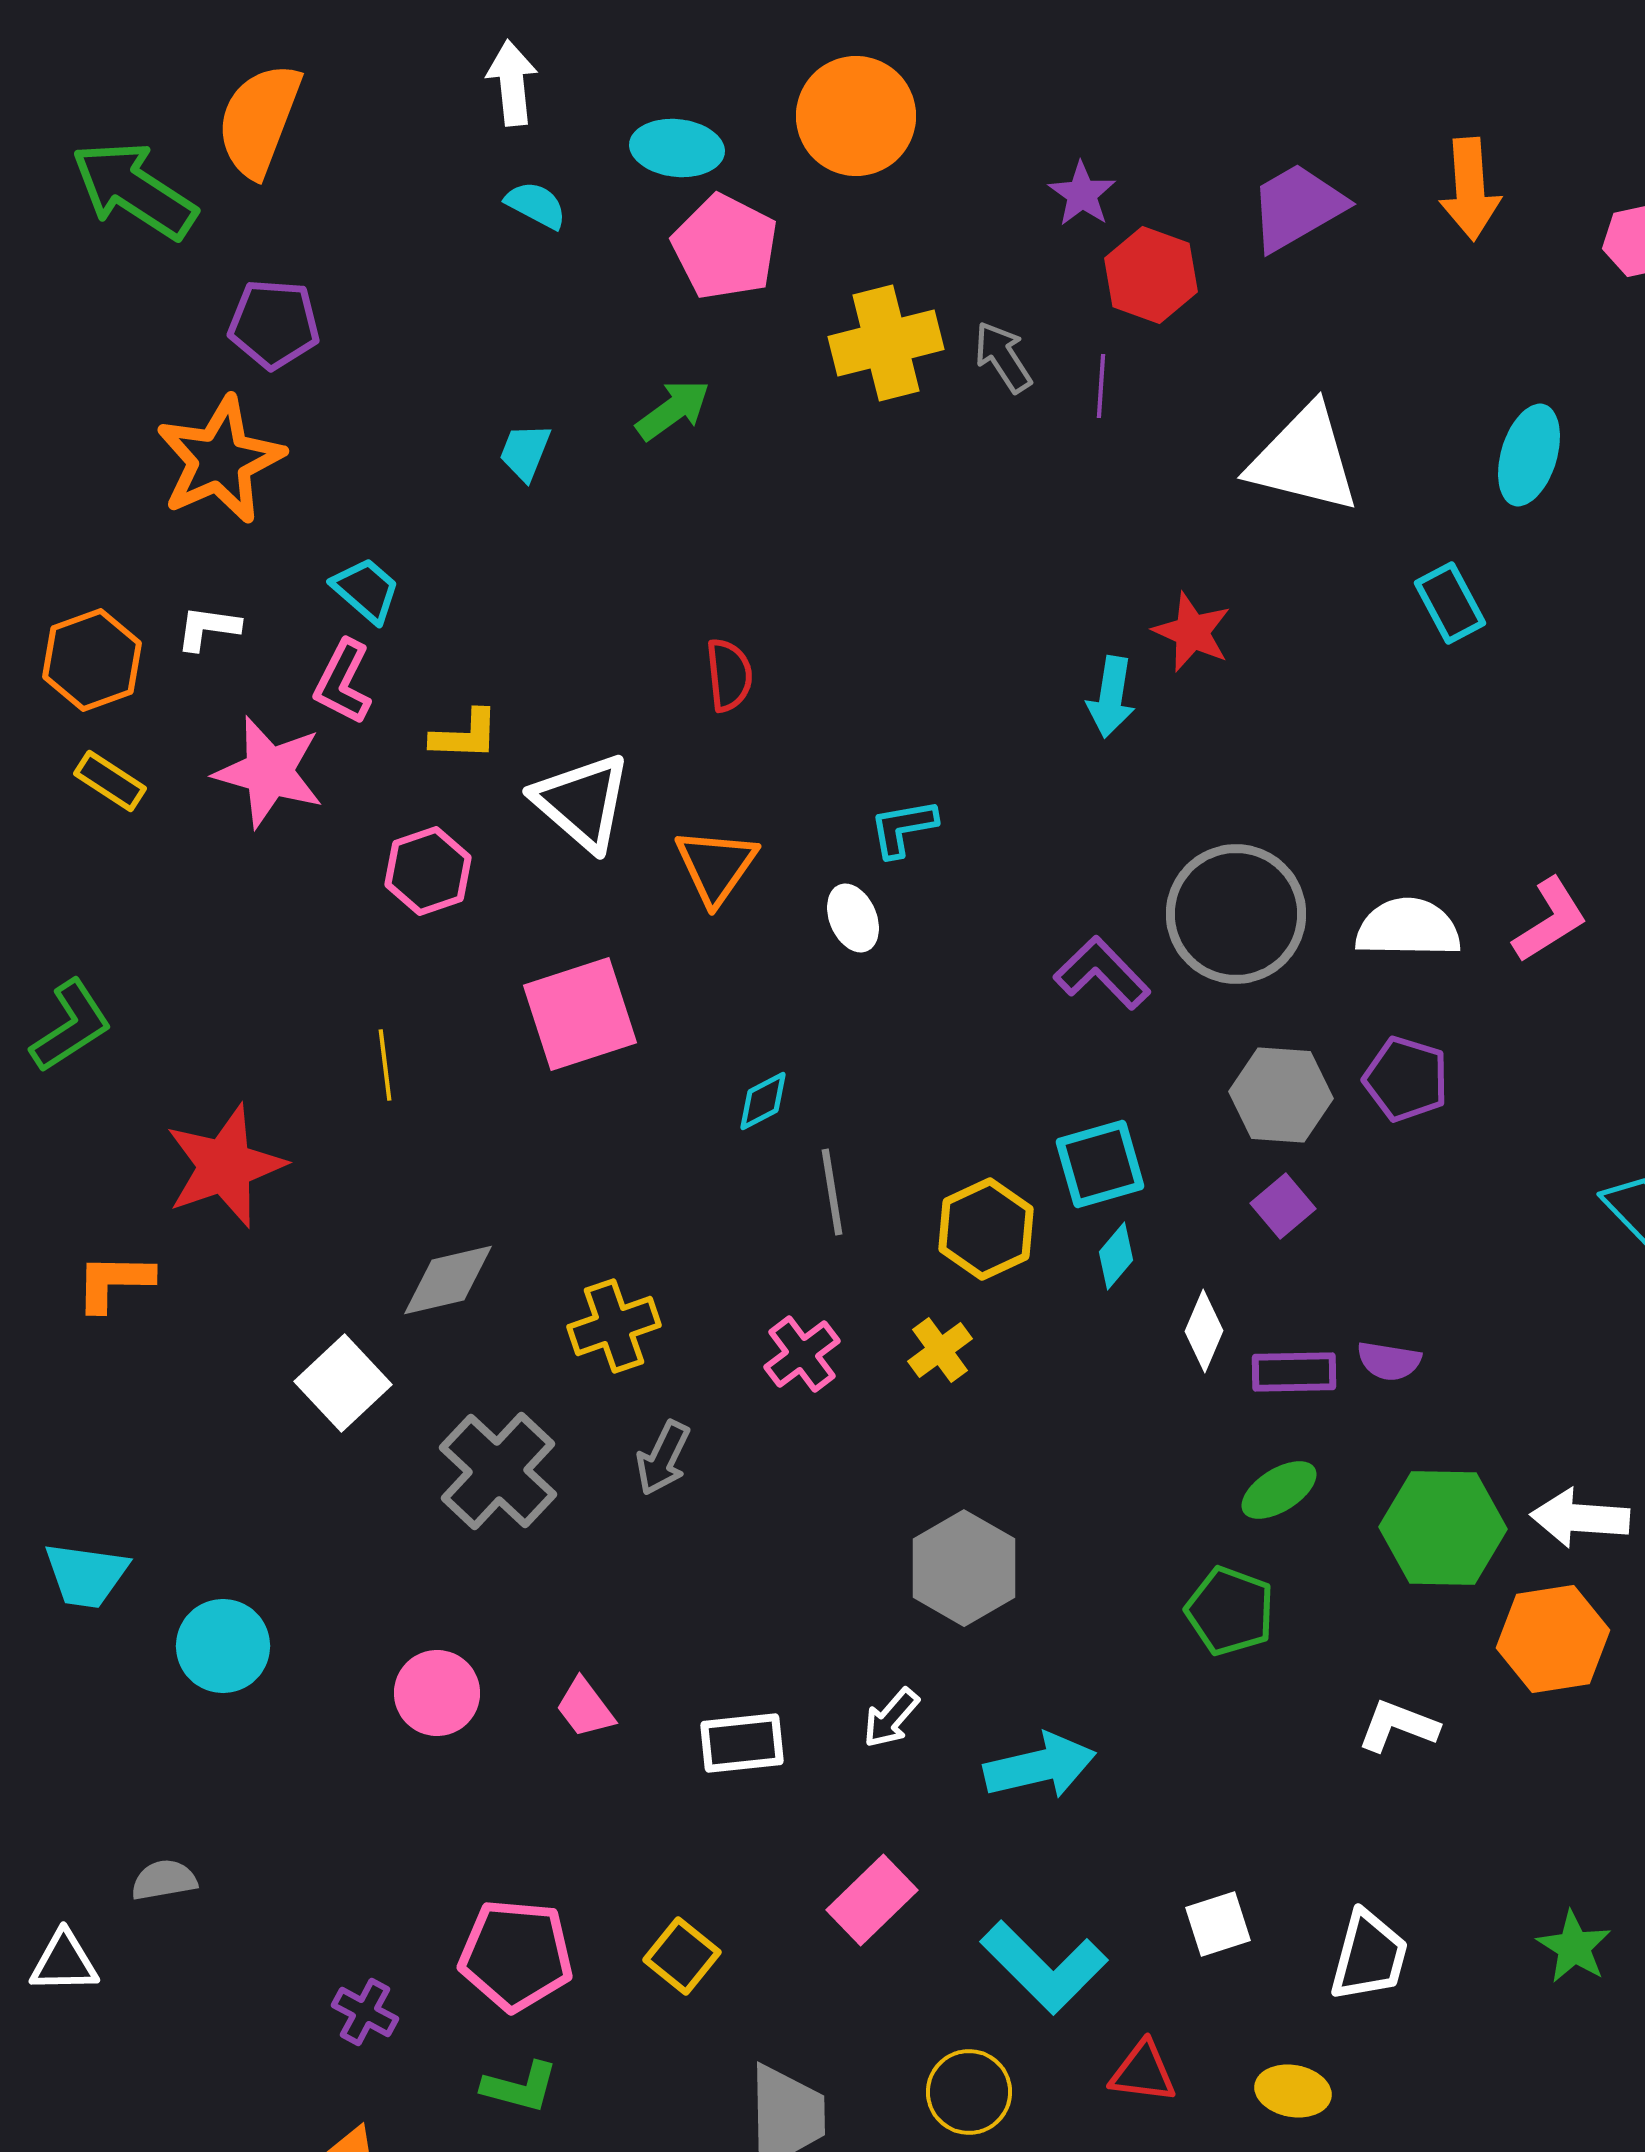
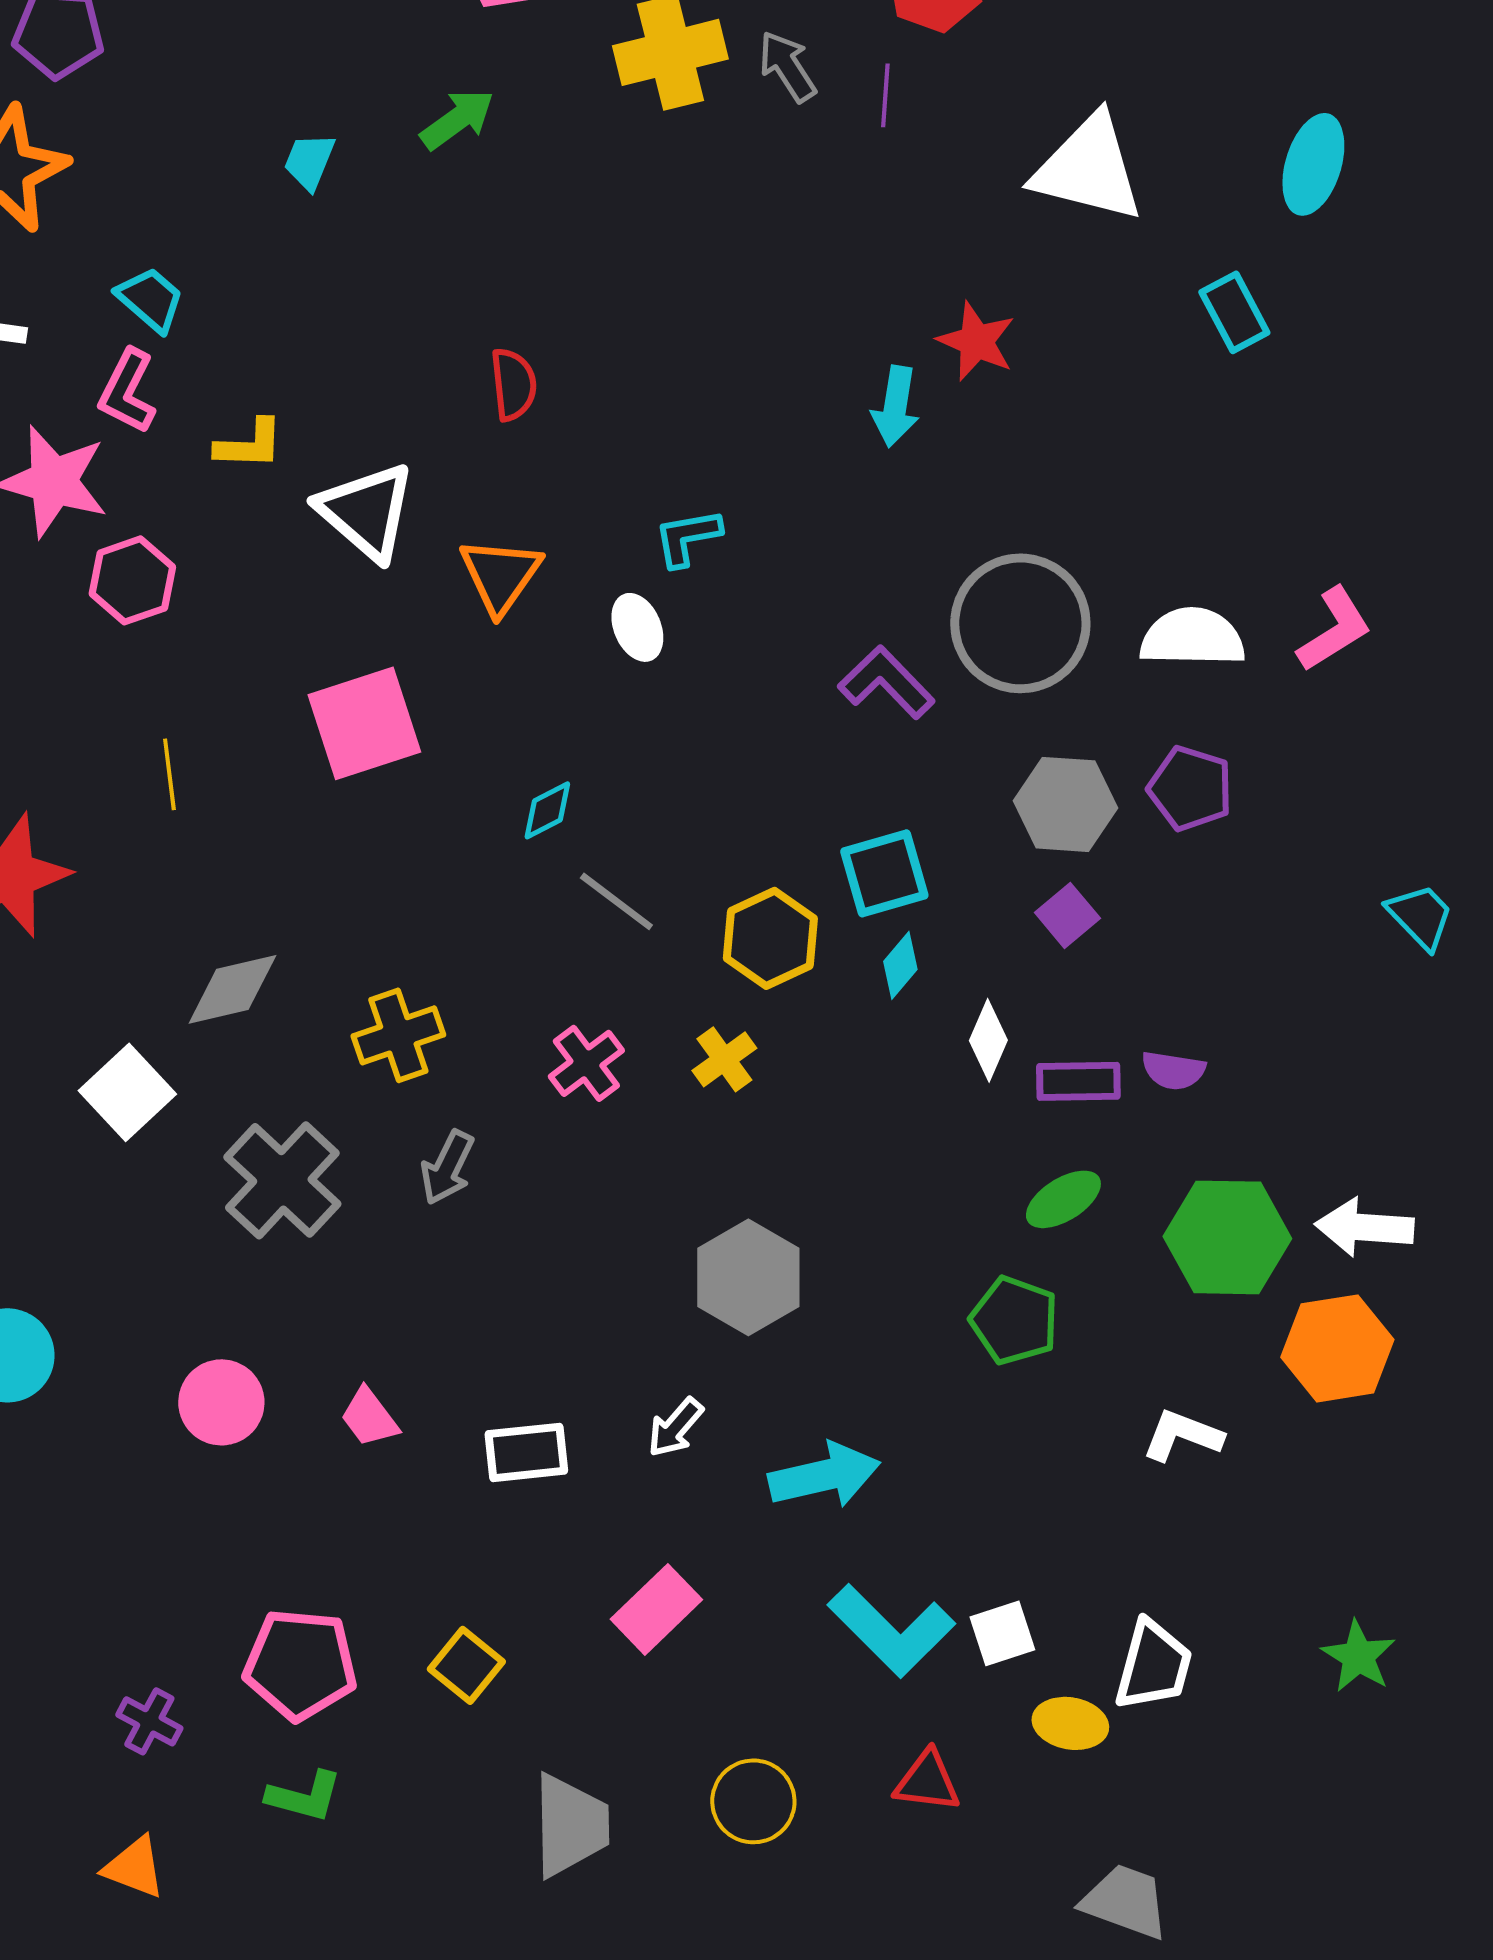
pink hexagon: (428, 871) -> (132, 580), moved
gray line: (832, 1192) -> (616, 901), turned -44
cyan L-shape: (1044, 1967) -> (891, 1630), moved
yellow ellipse: (1293, 2091) -> (1070, 1723), moved

